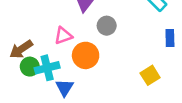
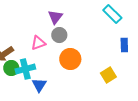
gray circle: (107, 26) -> (59, 35), moved
orange circle: (86, 55) -> (70, 59), moved

